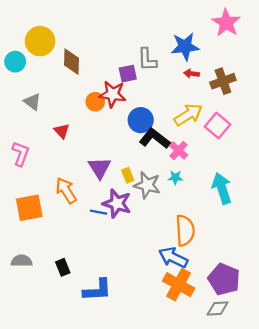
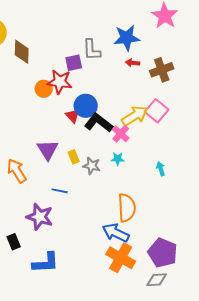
yellow arrow: (188, 115) -> (135, 116), moved
red triangle: (62, 131) -> (73, 116), moved
gray star: (147, 185) -> (92, 166), size x0.7
cyan arrow: (222, 188) -> (161, 169), size x0.5
purple star: (117, 203) -> (40, 217), moved
blue line: (98, 212) -> (60, 191), moved

